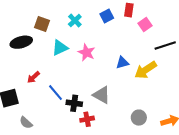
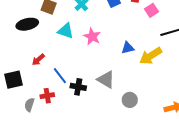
cyan triangle: (60, 48) -> (66, 31), turned 42
gray circle: (139, 118) -> (130, 100), moved
red cross: (87, 119) -> (47, 96), moved
gray semicircle: (26, 123) -> (29, 105), turned 64

